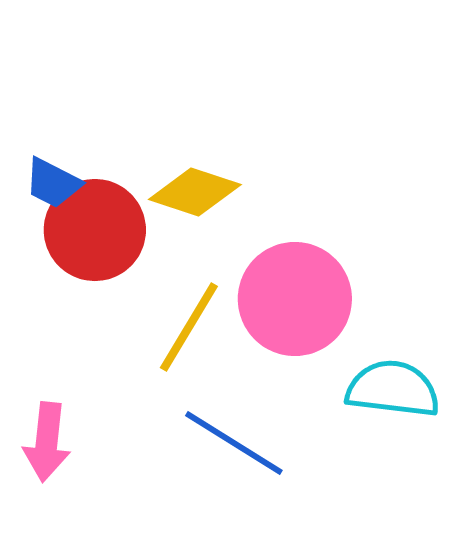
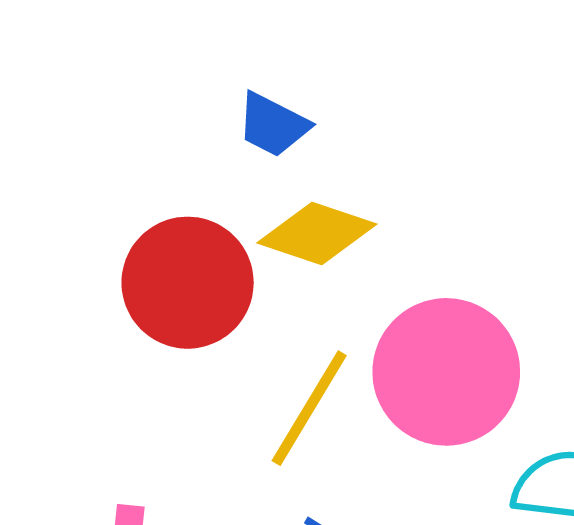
blue trapezoid: (53, 183) -> (273, 125), moved

